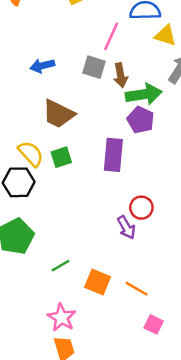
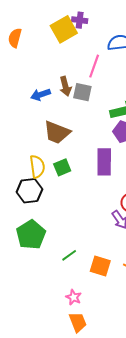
brown arrow: (121, 75) -> (65, 86), moved
yellow semicircle: (31, 154) -> (37, 167), turned 40
pink star: (62, 318) -> (74, 297), size x0.7

